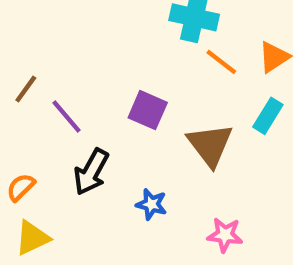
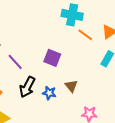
brown triangle: (210, 145) -> (71, 86), moved, size x0.6
blue star: (151, 204) -> (49, 93), moved

